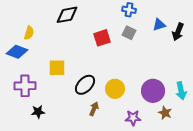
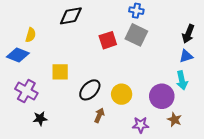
blue triangle: (159, 25) -> (186, 56), moved
gray square: (129, 33) -> (136, 35), size x1.5
purple cross: (25, 86) -> (26, 91), turned 30
cyan arrow: (181, 91) -> (182, 80), moved

